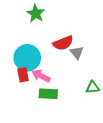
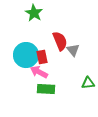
red semicircle: (63, 43) -> (60, 41), turned -90
red rectangle: (23, 75) -> (42, 57), moved

